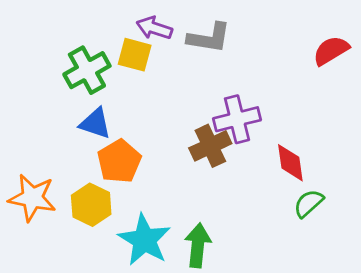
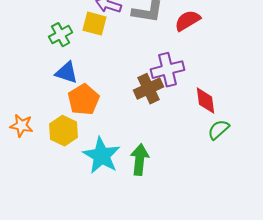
red semicircle: (331, 50) -> (188, 21), moved
green cross: (87, 70) -> (60, 35), size x0.7
orange star: (32, 198) -> (22, 126), size x0.7

